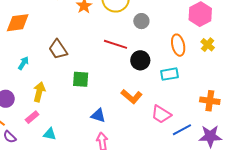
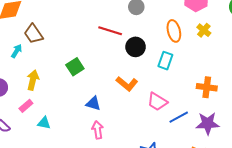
brown trapezoid: (58, 49) -> (33, 34), moved
cyan rectangle: (169, 74) -> (165, 61), turned -60
green square: (81, 79) -> (75, 67), turned -36

